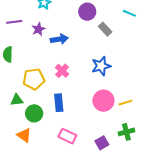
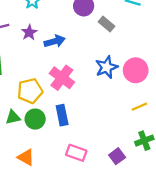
pink cross: (62, 71) -> (62, 78), size x1.5
pink circle: (103, 101) -> (136, 70), moved
green circle: (34, 113) -> (35, 119), moved

